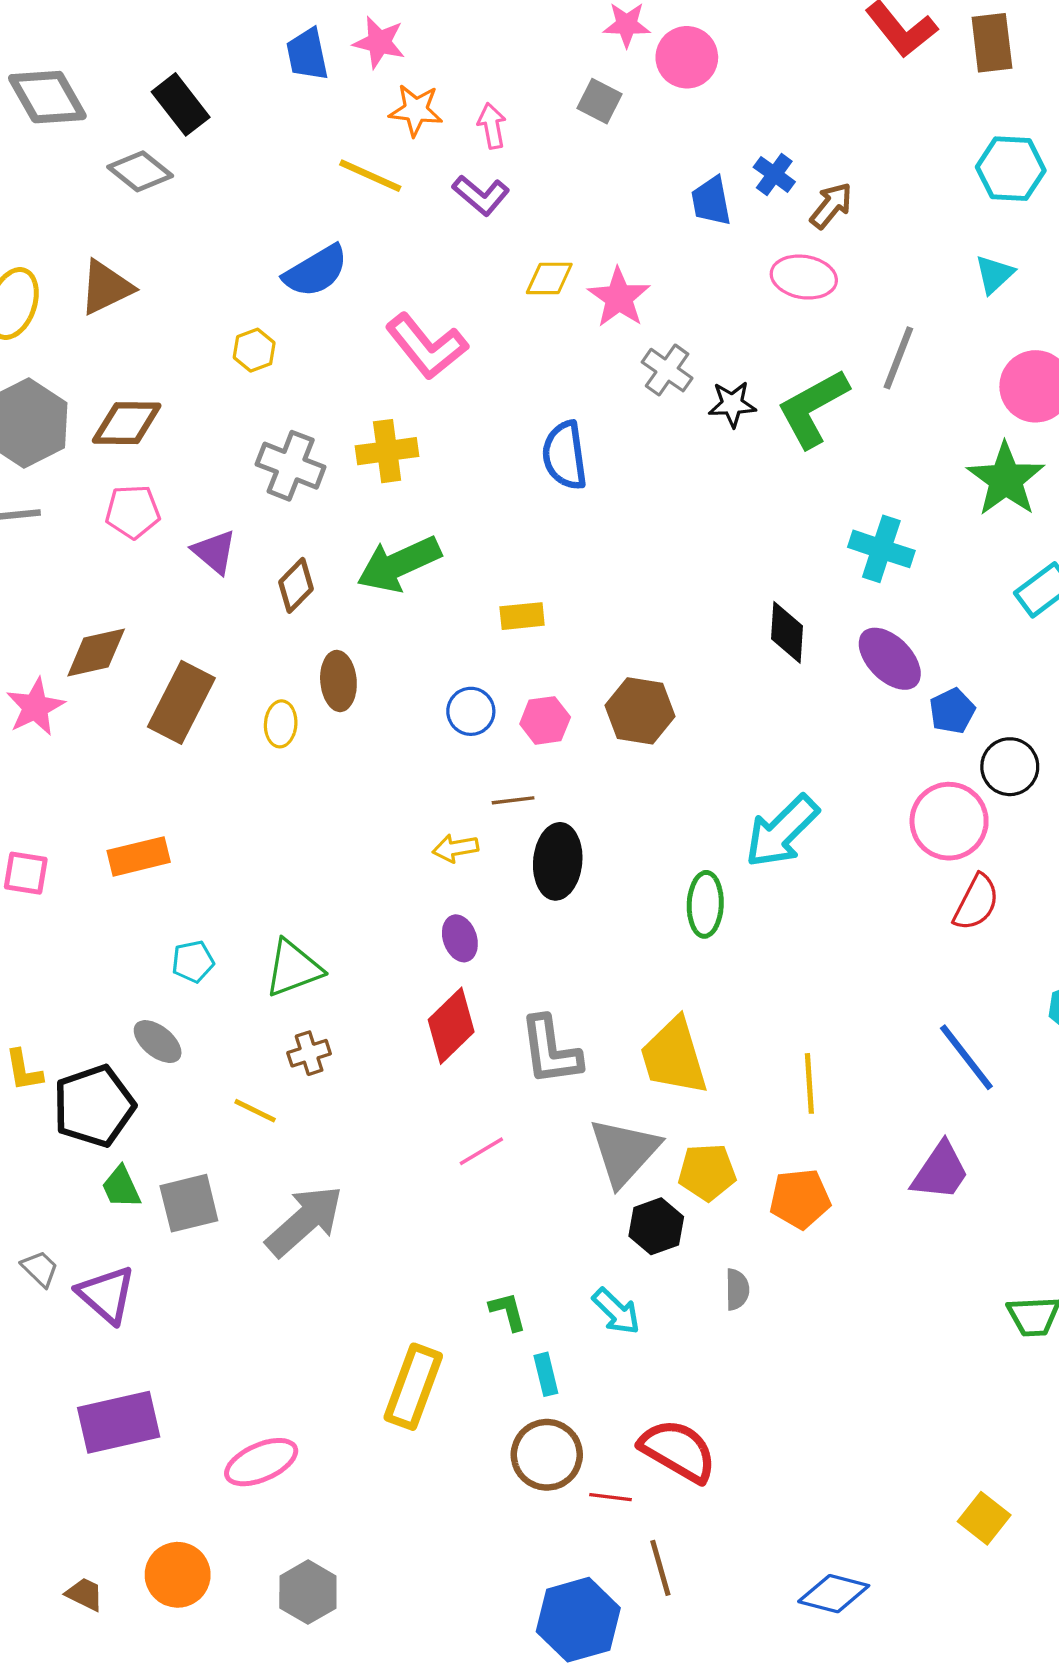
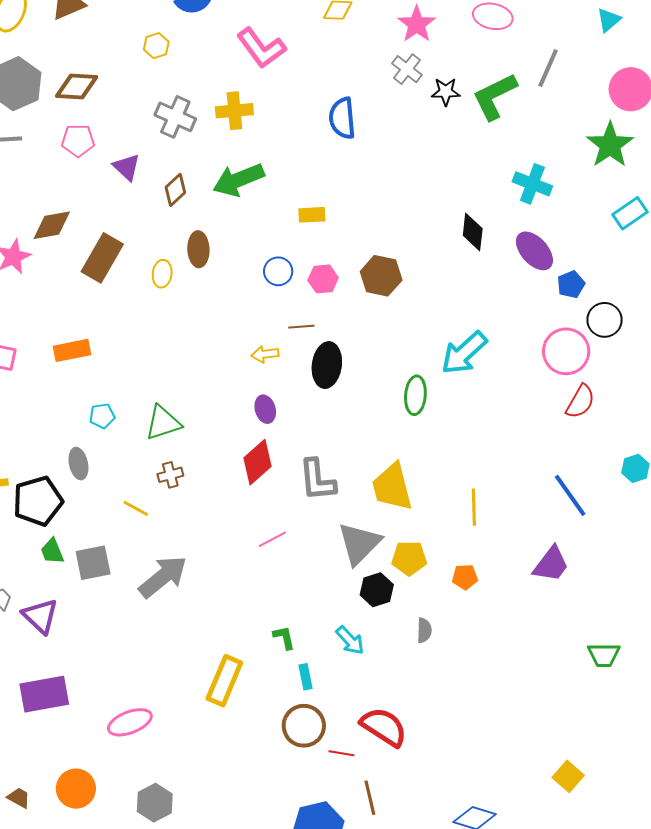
pink star: (619, 298) -> (417, 24), moved
gray ellipse: (158, 1042) -> (78, 464), turned 36
orange pentagon: (800, 1199) -> (465, 577), size x0.7

